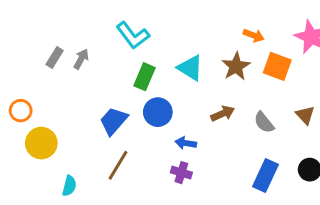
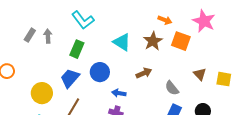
gray arrow: (81, 59) -> (48, 36), turned -32
green rectangle: (145, 77) -> (77, 49), moved
gray semicircle: (264, 122) -> (172, 88), moved
yellow circle: (41, 143) -> (42, 93), moved

